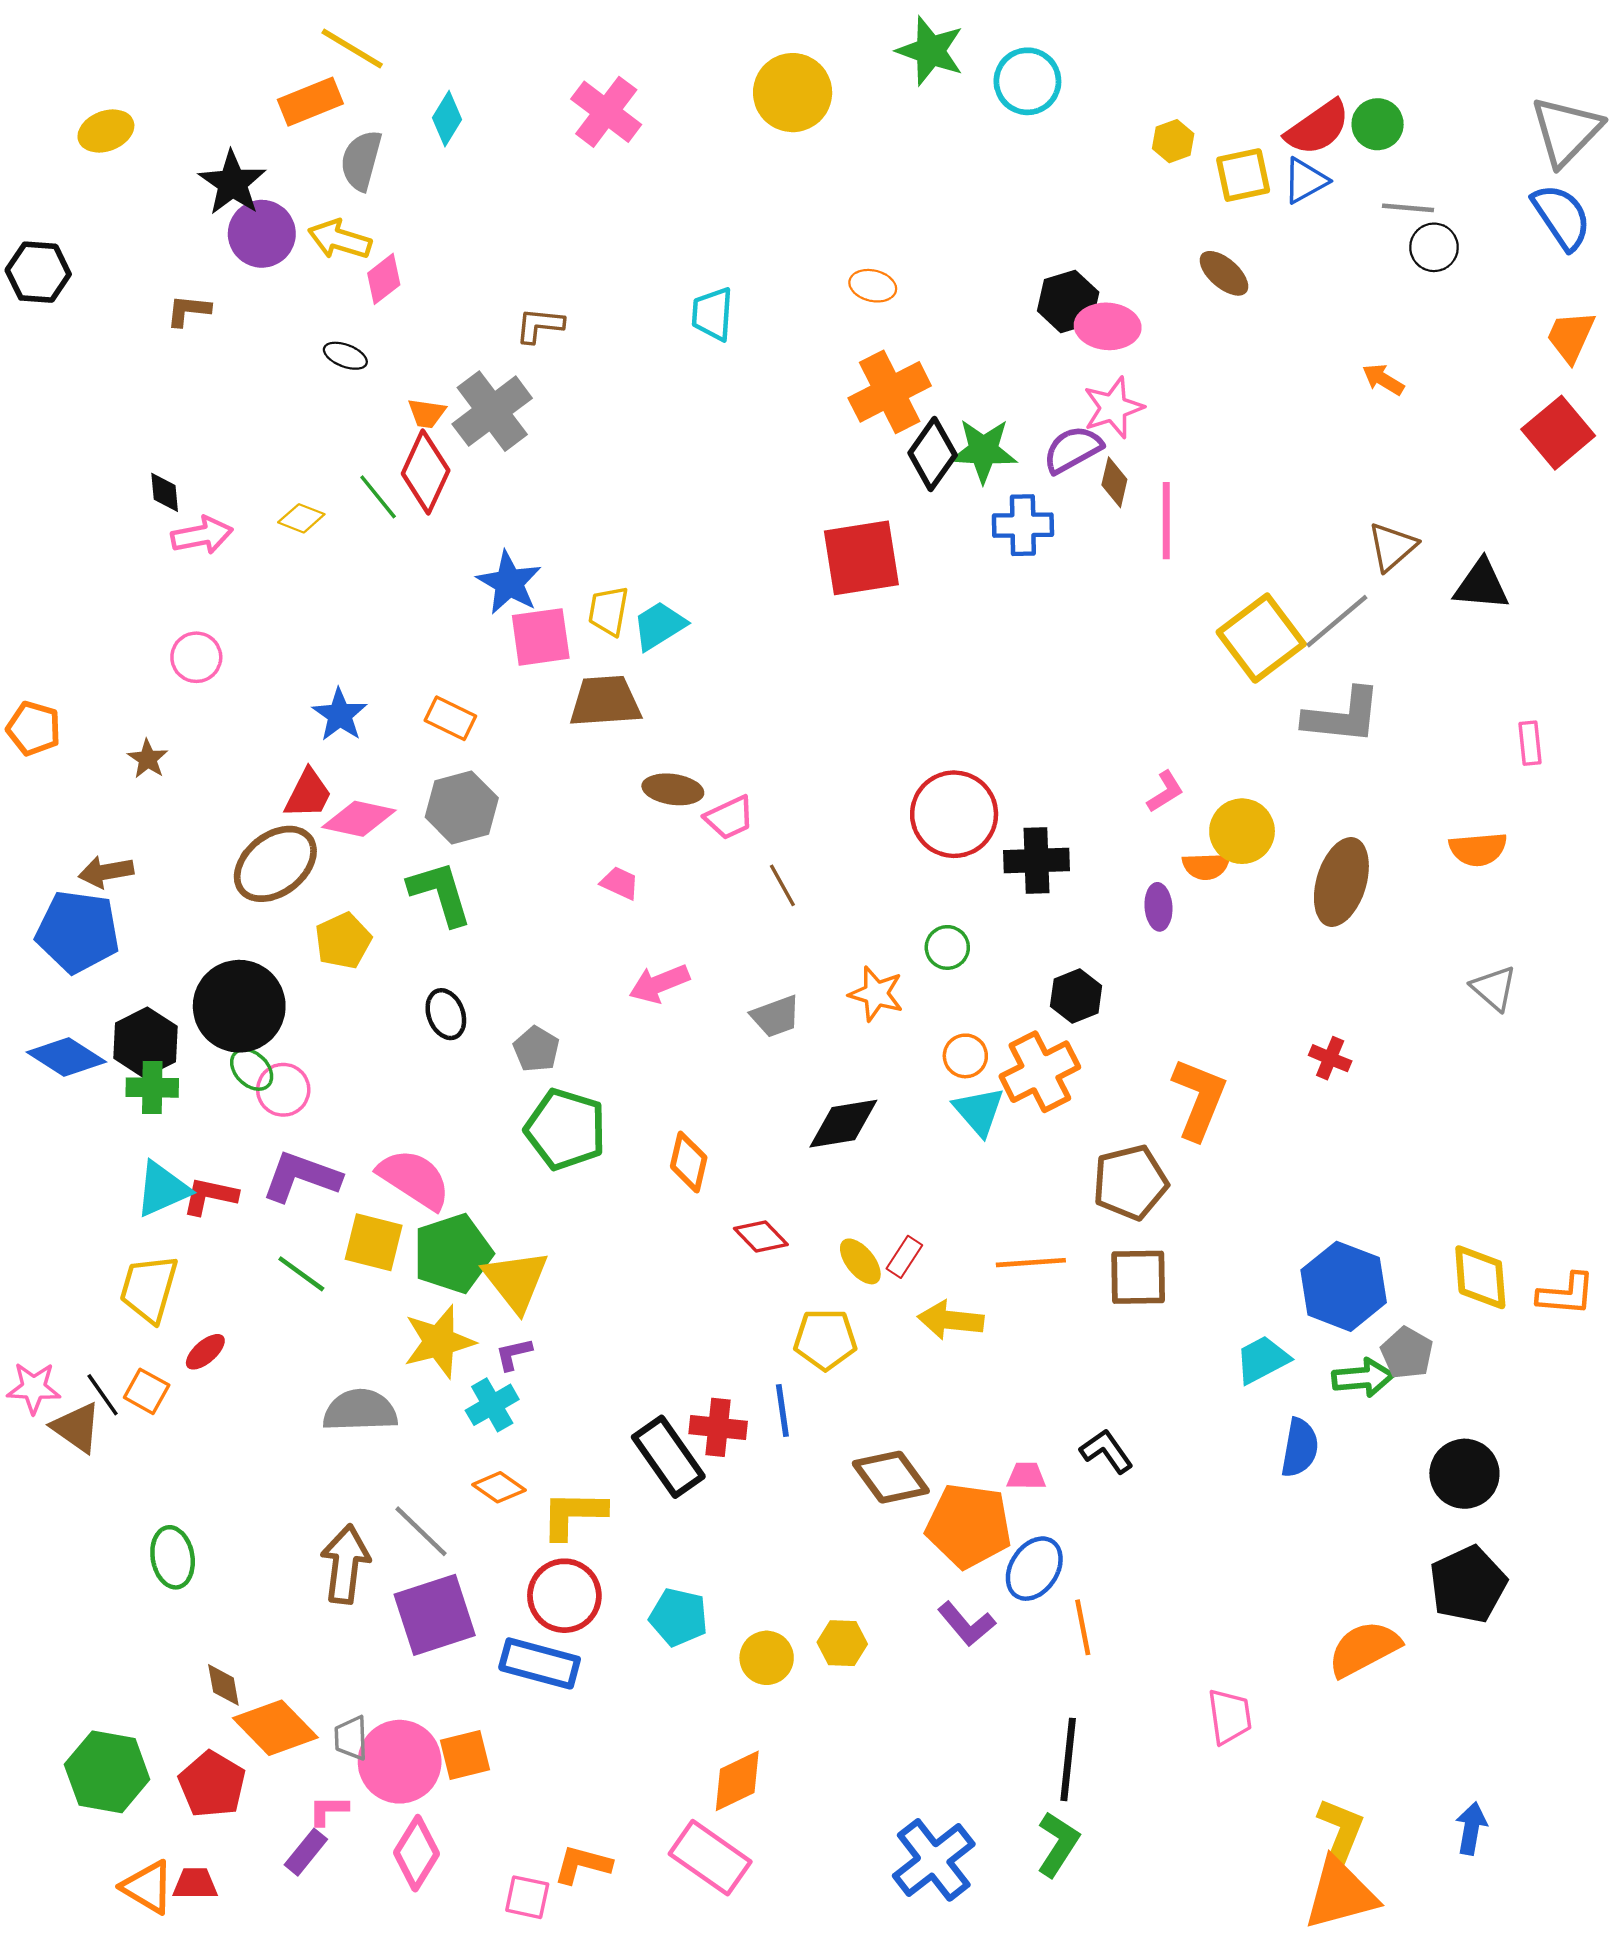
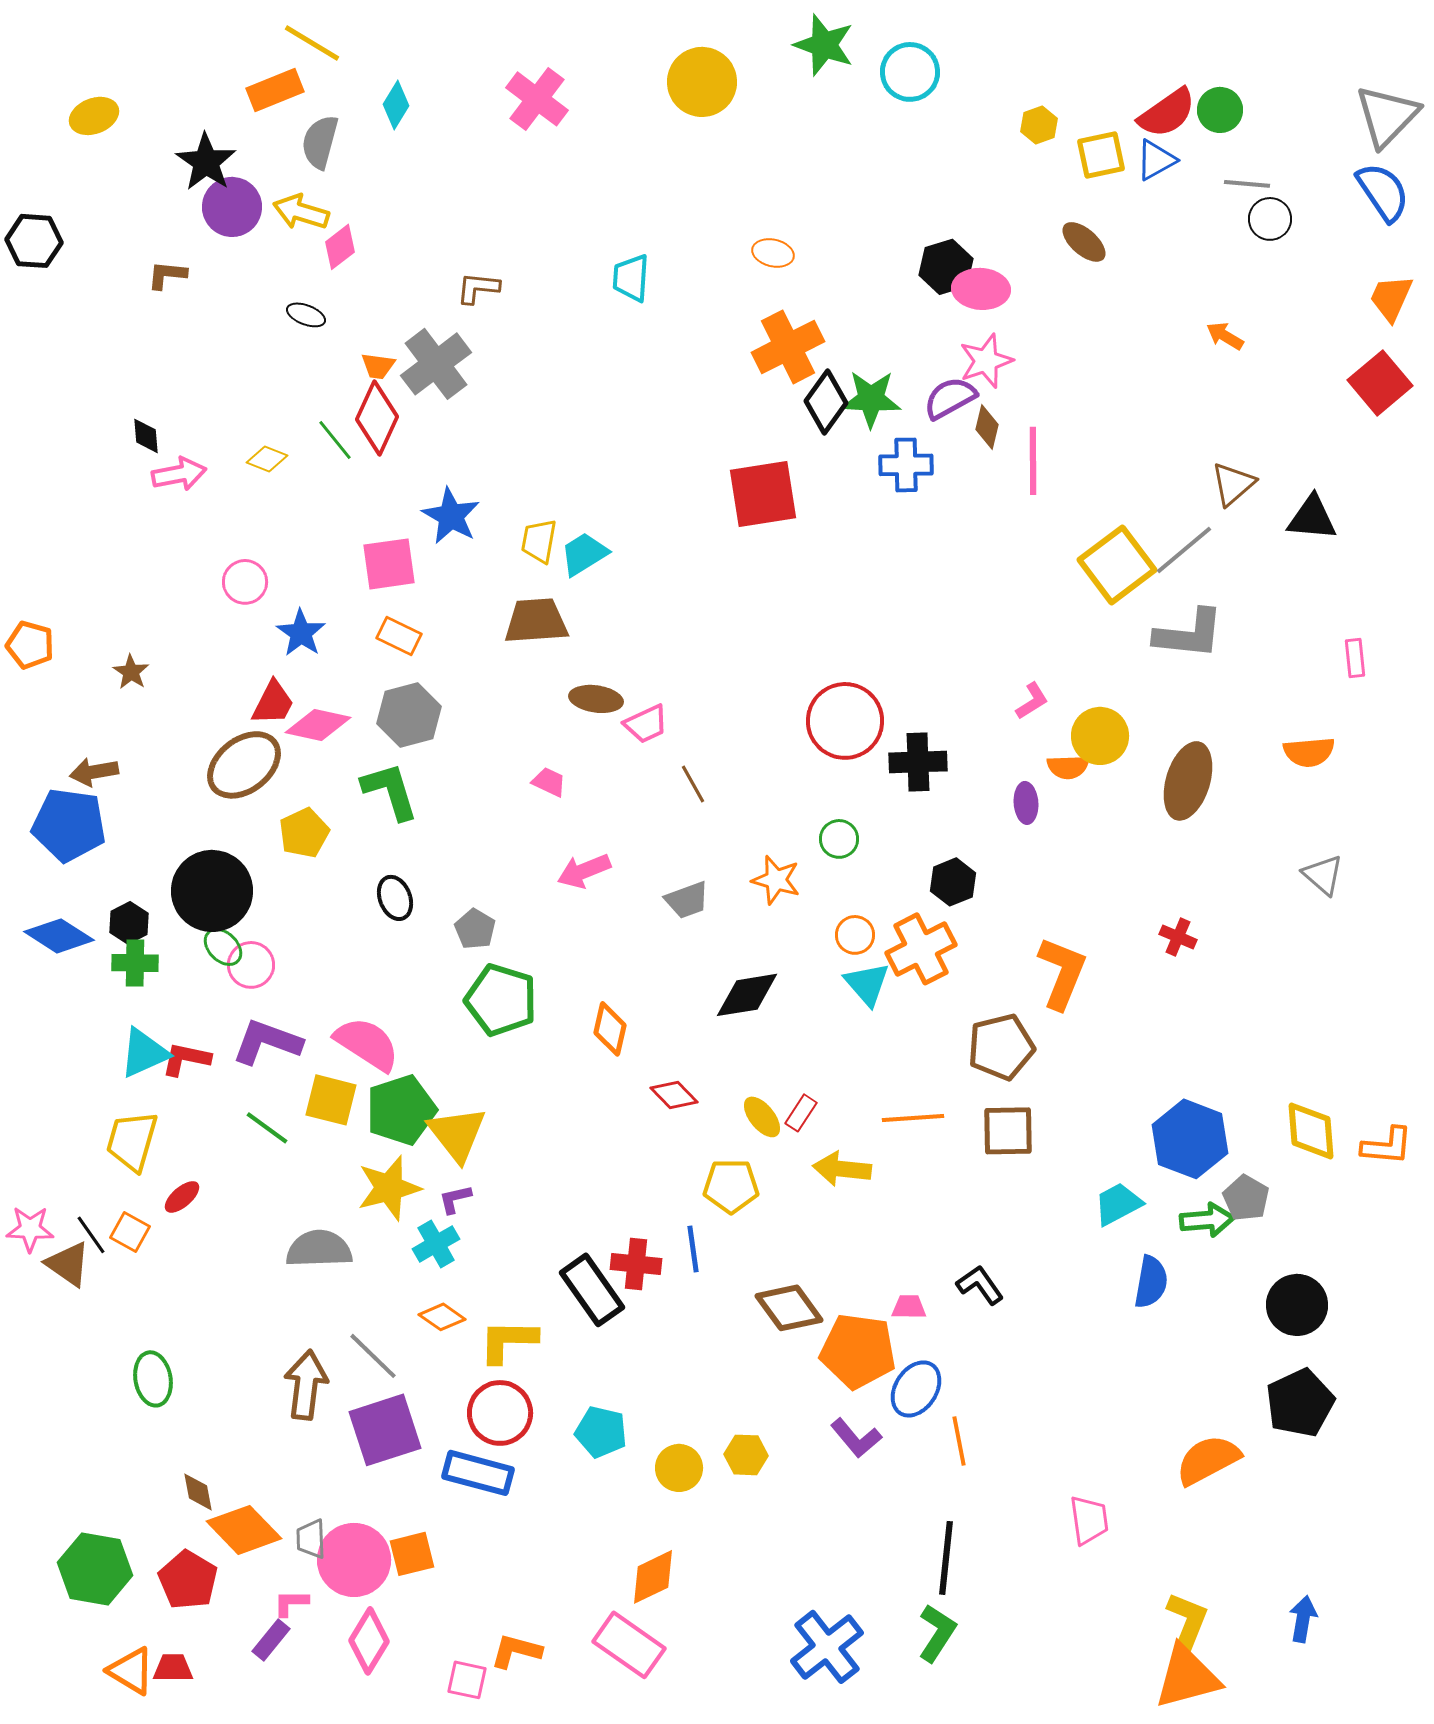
pink square: (541, 637) -> (389, 564), moved
pink circle: (196, 657) -> (245, 582), moved
black hexagon: (145, 1042) -> (129, 923), size x0.7

